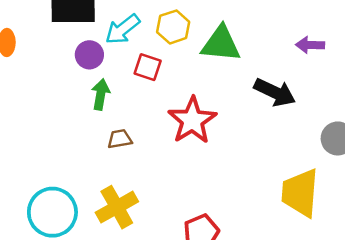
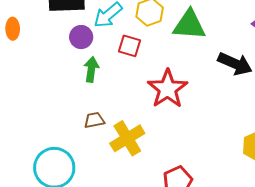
brown trapezoid: (120, 139) -> (94, 120), moved
yellow cross: (117, 207) -> (127, 138), moved

